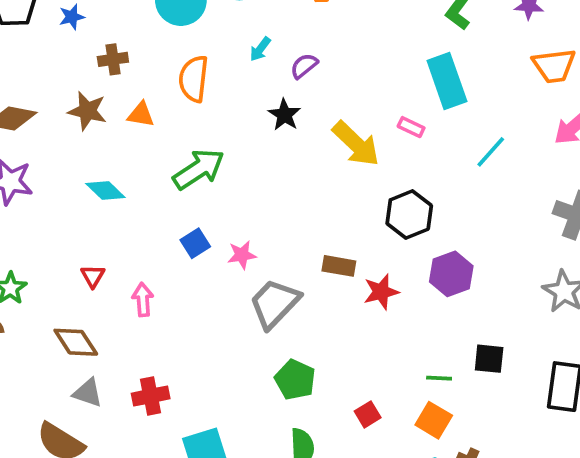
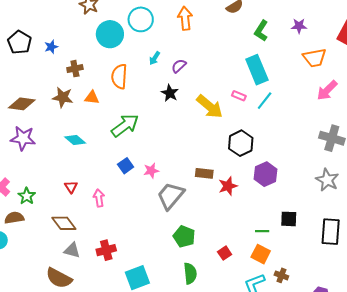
cyan line: (491, 152) -> (265, 101), moved

